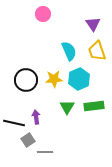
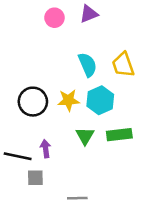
purple triangle: (93, 24) -> (89, 14), moved, turned 42
gray square: (28, 140) -> (35, 178), turned 32
gray line: (45, 152) -> (77, 198), moved

